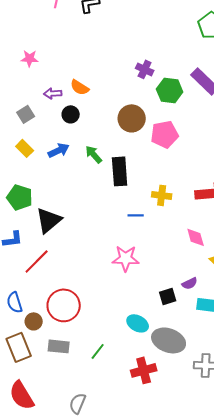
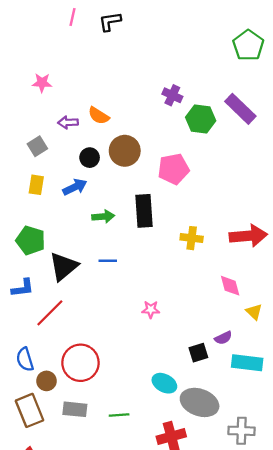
black circle: (71, 114) -> (90, 158), moved
brown circle: (132, 118) -> (125, 151), moved
pink pentagon: (165, 134) -> (173, 169), moved
yellow rectangle: (25, 148) -> (36, 185), turned 54
green arrow: (94, 154) -> (103, 217), moved, turned 126
blue line: (136, 215) -> (108, 261), moved
pink star: (126, 258) -> (151, 309), size x0.6
green line: (98, 351) -> (119, 415), turned 48

